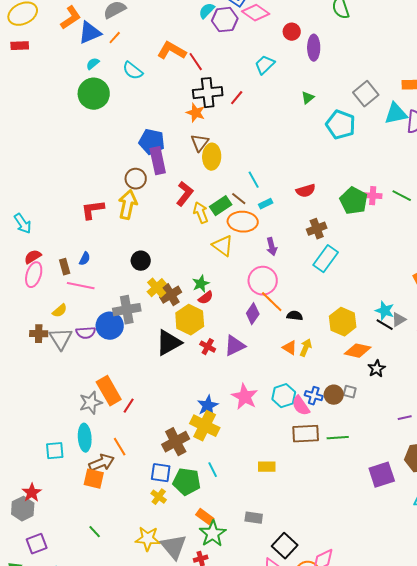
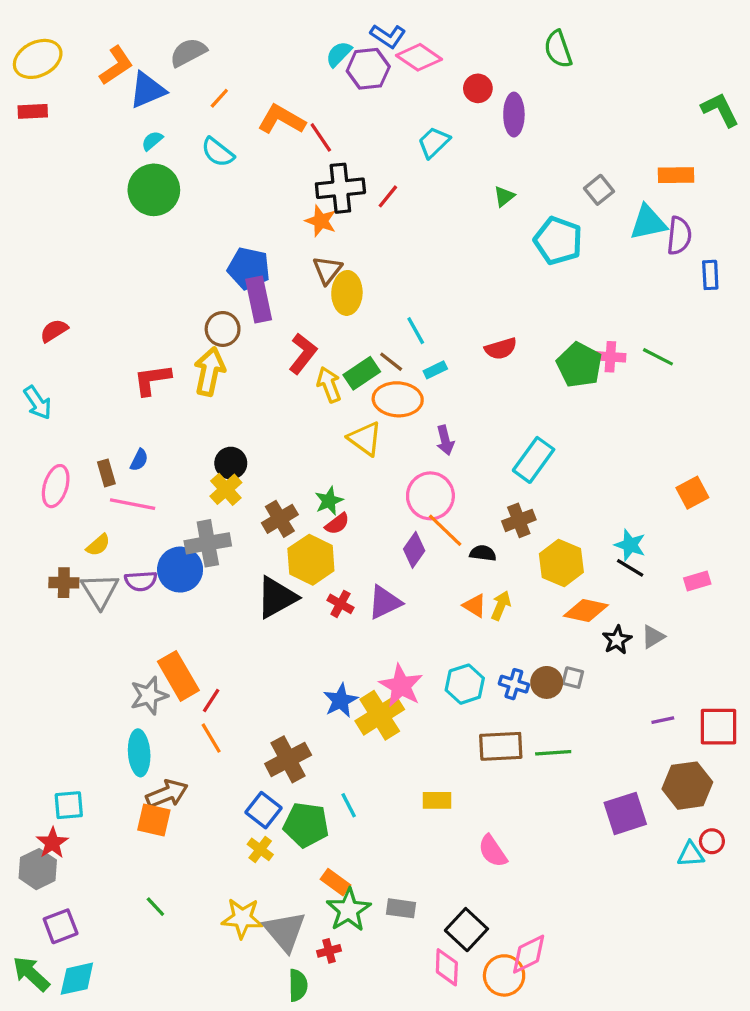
orange line: (115, 38) -> (219, 98), moved
gray square: (366, 94) -> (599, 190), size x0.7
brown cross: (317, 229) -> (519, 520), moved
red semicircle: (33, 257) -> (54, 331), moved
yellow cross: (157, 288) -> (226, 489), moved
gray triangle: (399, 320) -> (653, 637), moved
pink semicircle: (301, 406) -> (493, 851), moved
yellow cross: (205, 426) -> (380, 715), moved, turned 32
orange line: (120, 447) -> (211, 738), moved
cyan square: (55, 451) -> (69, 805), moved
blue square: (161, 473) -> (263, 810), turned 30
gray rectangle: (254, 518) -> (401, 908), moved

